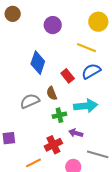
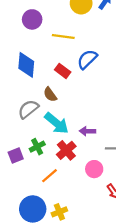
yellow line: (87, 48) -> (63, 37), moved
cyan arrow: (86, 106) -> (57, 123), moved, turned 60
green cross: (59, 115) -> (37, 147), moved

